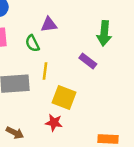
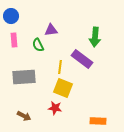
purple rectangle: (88, 61) -> (82, 59), size x1.5
yellow line: (45, 71) -> (60, 67), moved

